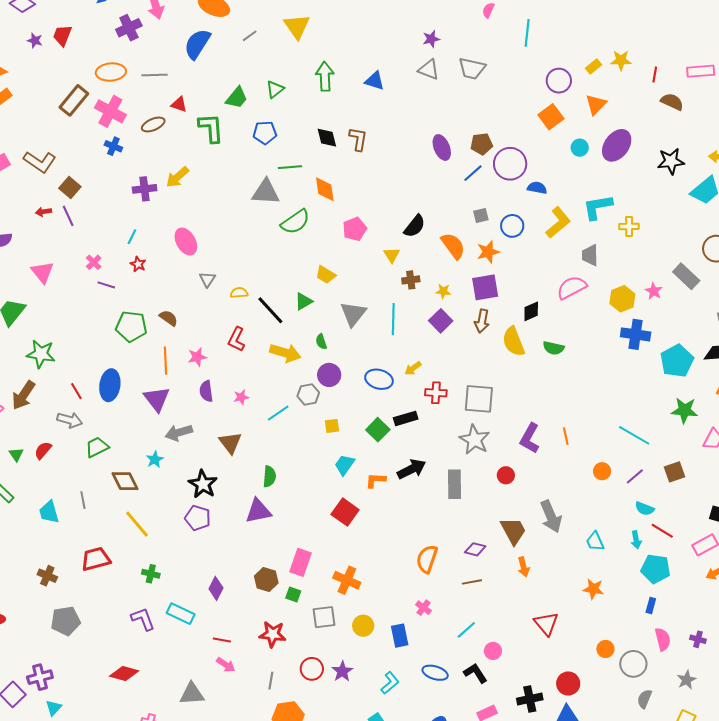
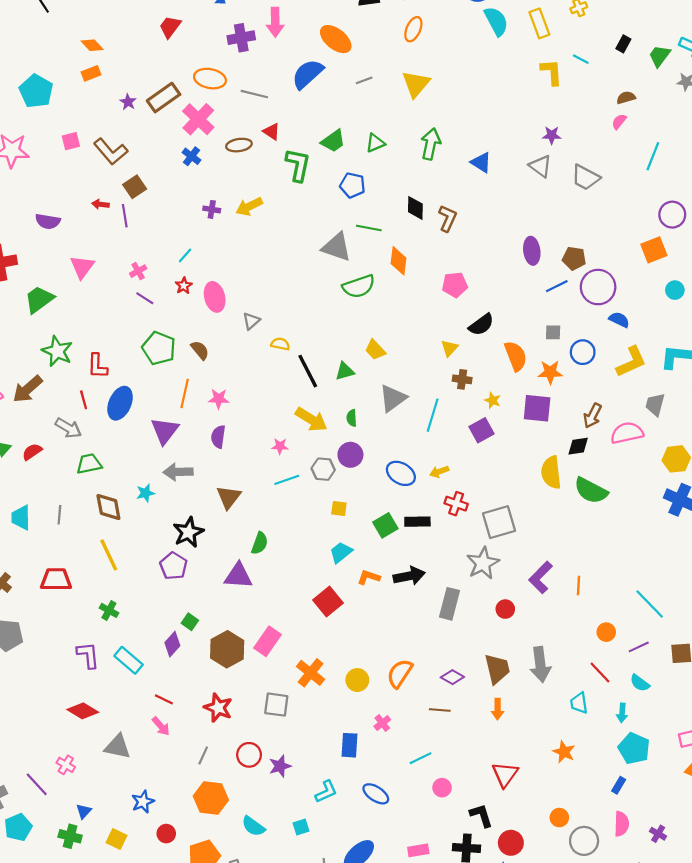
purple star: (35, 41) -> (128, 102), moved
purple cross: (145, 189) -> (212, 209), size x0.7
pink pentagon: (355, 229) -> (455, 285), moved
pink ellipse: (186, 242) -> (215, 297), moved
brown arrow: (482, 321) -> (593, 416), moved
red L-shape: (236, 339) -> (97, 366), moved, turned -40
green semicircle: (554, 348) -> (591, 491), size x1.5
pink star: (241, 397) -> (280, 446), moved
gray square: (479, 399) -> (499, 522), turned -36
red line: (662, 531) -> (600, 673), moved
brown hexagon: (266, 580) -> (227, 649), size x1.4
green square: (293, 595) -> (190, 622), moved
yellow circle: (363, 626) -> (357, 680), moved
red diamond: (124, 673) -> (83, 711), moved
black L-shape: (475, 673) -> (481, 815), moved

